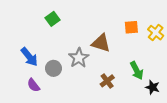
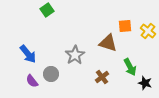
green square: (52, 19) -> (47, 10), moved
brown triangle: (101, 43) -> (108, 43), moved
gray circle: (53, 68) -> (51, 74), moved

